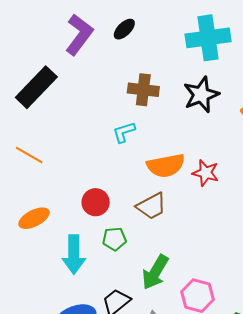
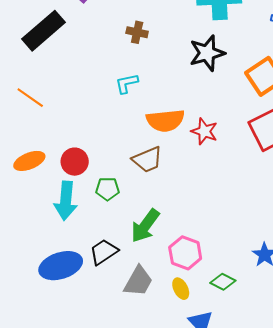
brown cross: (143, 90) -> (137, 32), moved, size x0.7
red circle: (96, 202) -> (75, 162), moved

